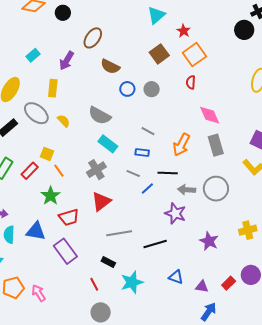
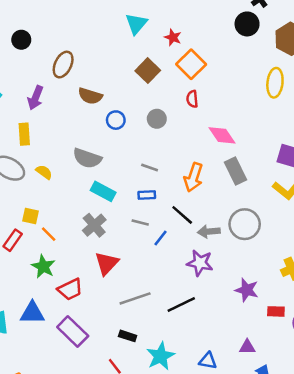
gray circle: (152, 89) -> (157, 119), moved
black line: (168, 173) -> (182, 215), turned 48
blue triangle: (176, 277) -> (208, 361), moved
red rectangle: (229, 283) -> (276, 311), moved, turned 56

